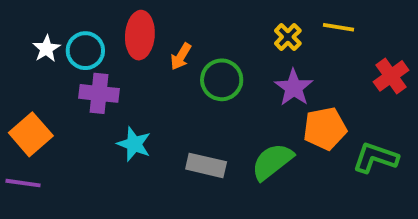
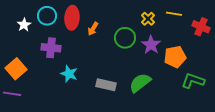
cyan circle: (85, 51) -> (47, 16), moved
red cross: (391, 76) -> (201, 27), moved, turned -30
green circle: (222, 80) -> (125, 38), moved
orange pentagon: (325, 129) -> (175, 57), moved

